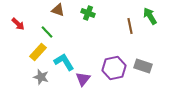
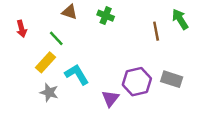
red arrow: (18, 24) -> (21, 29), turned 32
purple triangle: (83, 79) -> (110, 98), moved

